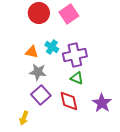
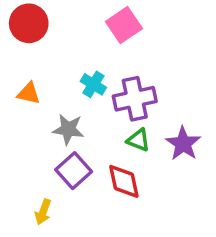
red circle: (39, 13) -> (29, 23), moved
orange triangle: (32, 52) -> (29, 93), moved
purple star: (102, 103) -> (183, 144), moved

